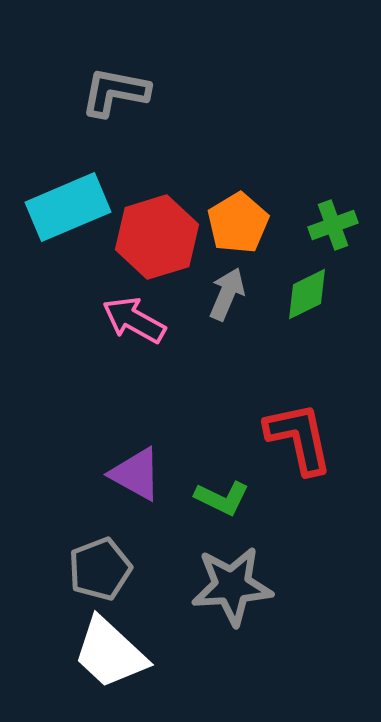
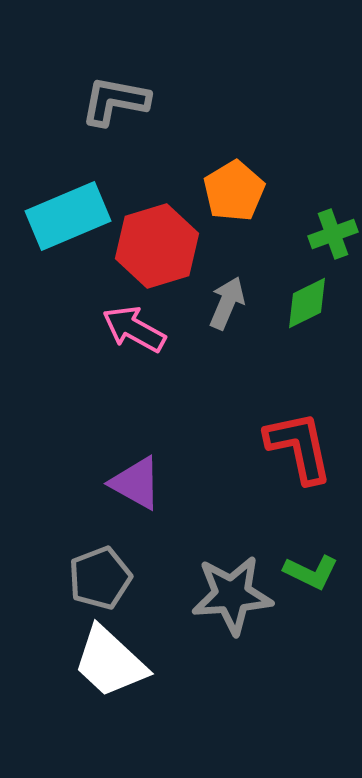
orange pentagon: (238, 223) -> (234, 191), moved
green L-shape: (222, 498) -> (311, 572), moved

